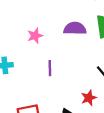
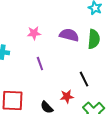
purple line: (50, 68) -> (40, 64), turned -32

